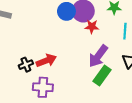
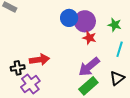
black cross: (26, 65) -> (18, 68), moved
purple cross: (43, 87) -> (30, 84), turned 36

